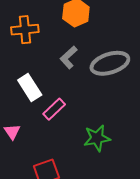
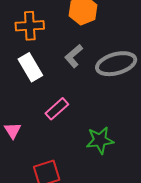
white rectangle: (30, 88) -> (30, 67), moved

